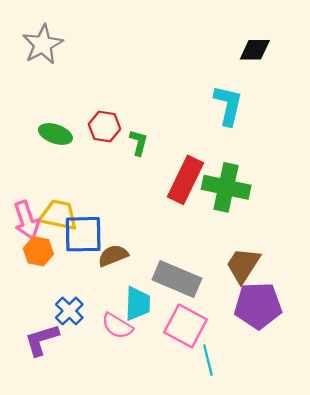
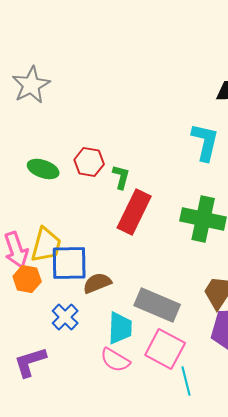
red rectangle: (186, 180) -> (134, 212), moved
yellow trapezoid: (59, 215) -> (46, 245), turned 93
blue cross: (69, 311) -> (65, 317), moved
pink semicircle: (117, 326) -> (115, 360), moved

